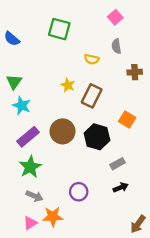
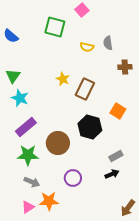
pink square: (115, 17) -> (82, 10), moved
yellow semicircle: (92, 59) -> (87, 47), moved
brown circle: (62, 131) -> (58, 143), moved
gray rectangle: (117, 164) -> (116, 156), moved
green star: (30, 167) -> (28, 155), turned 30

